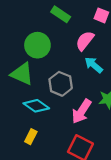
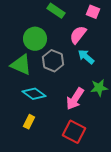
gray hexagon: (61, 84) -> (53, 61), moved

